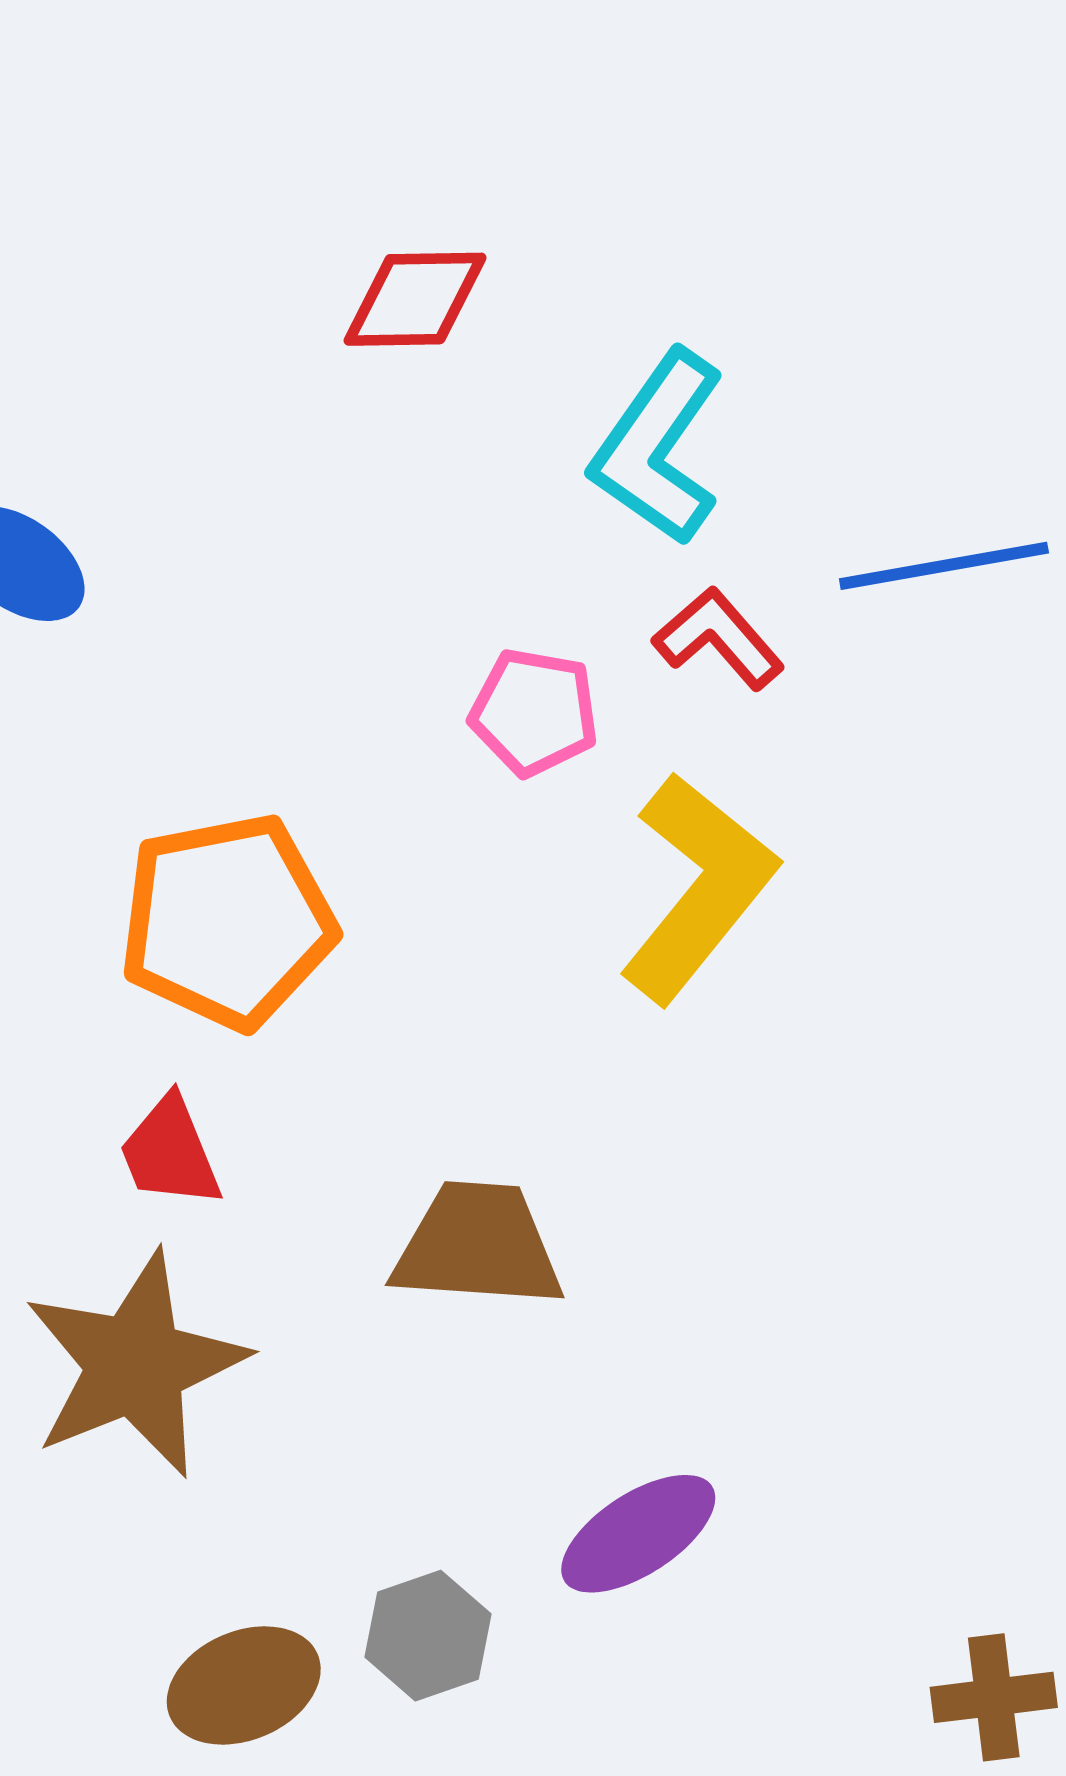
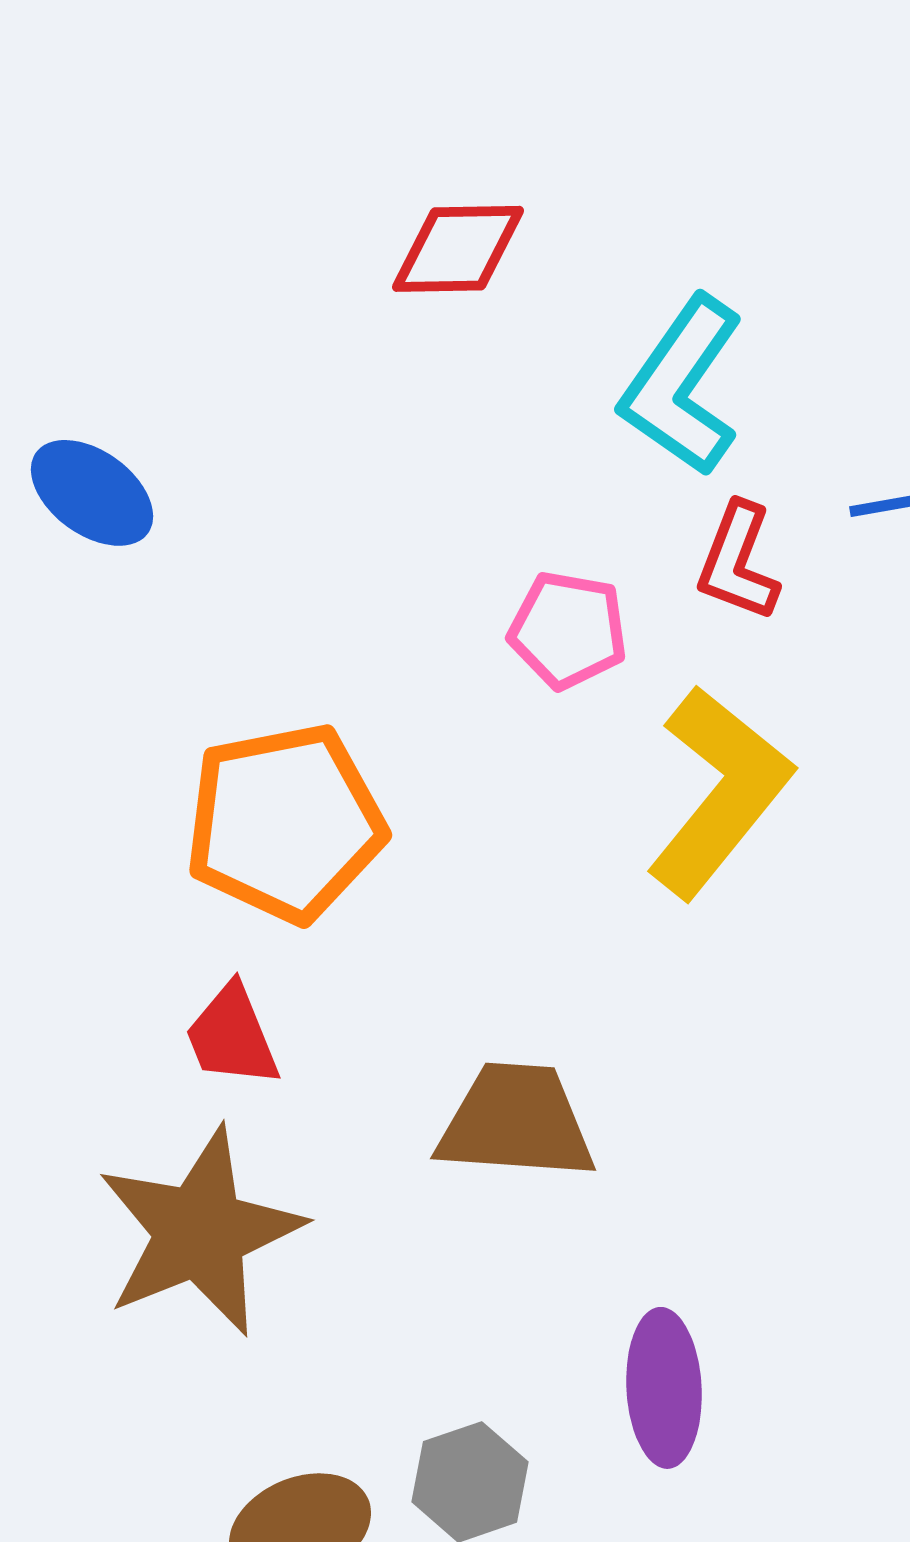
red L-shape: (718, 638) -> (738, 562), turned -118
purple ellipse: (638, 1534) -> (664, 1388), turned -60

